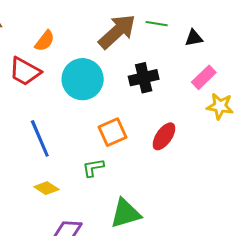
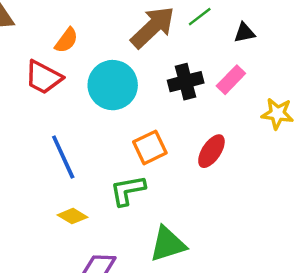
green line: (157, 24) -> (200, 17), turned -45
pink rectangle: (204, 77) -> (231, 80), moved
green L-shape: (93, 168) -> (128, 190), size x1.4

